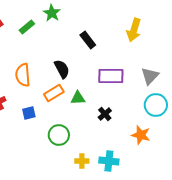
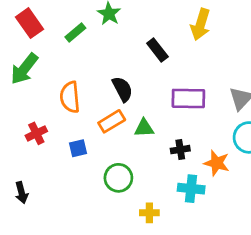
yellow arrow: (134, 30) -> (200, 24), moved
black cross: (105, 114) -> (180, 150), turned 32
orange star: (141, 135) -> (217, 163), moved
cyan cross: (109, 161) -> (191, 189), moved

